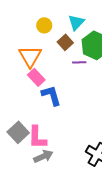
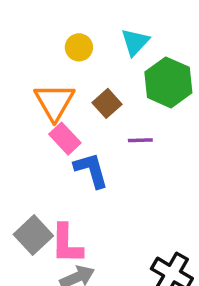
brown square: (65, 42) -> (107, 103), moved
purple line: (79, 62) -> (140, 140), moved

